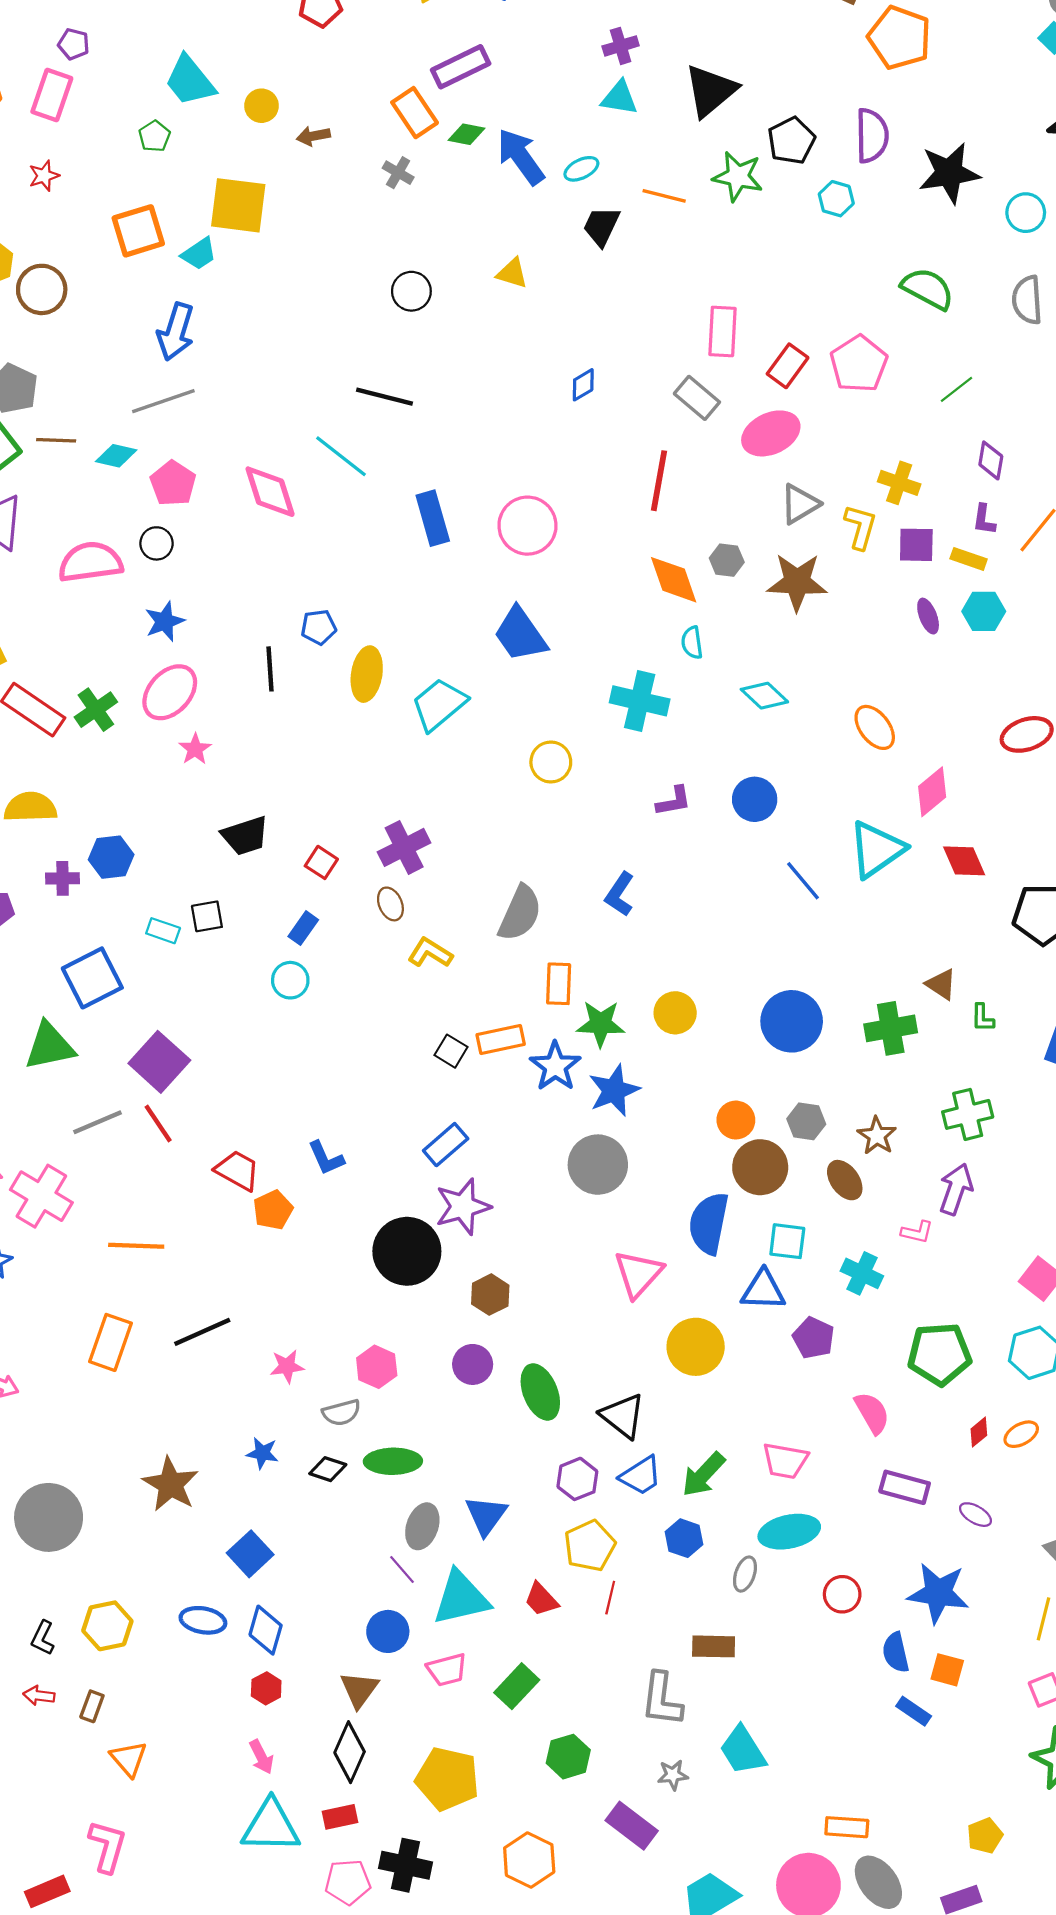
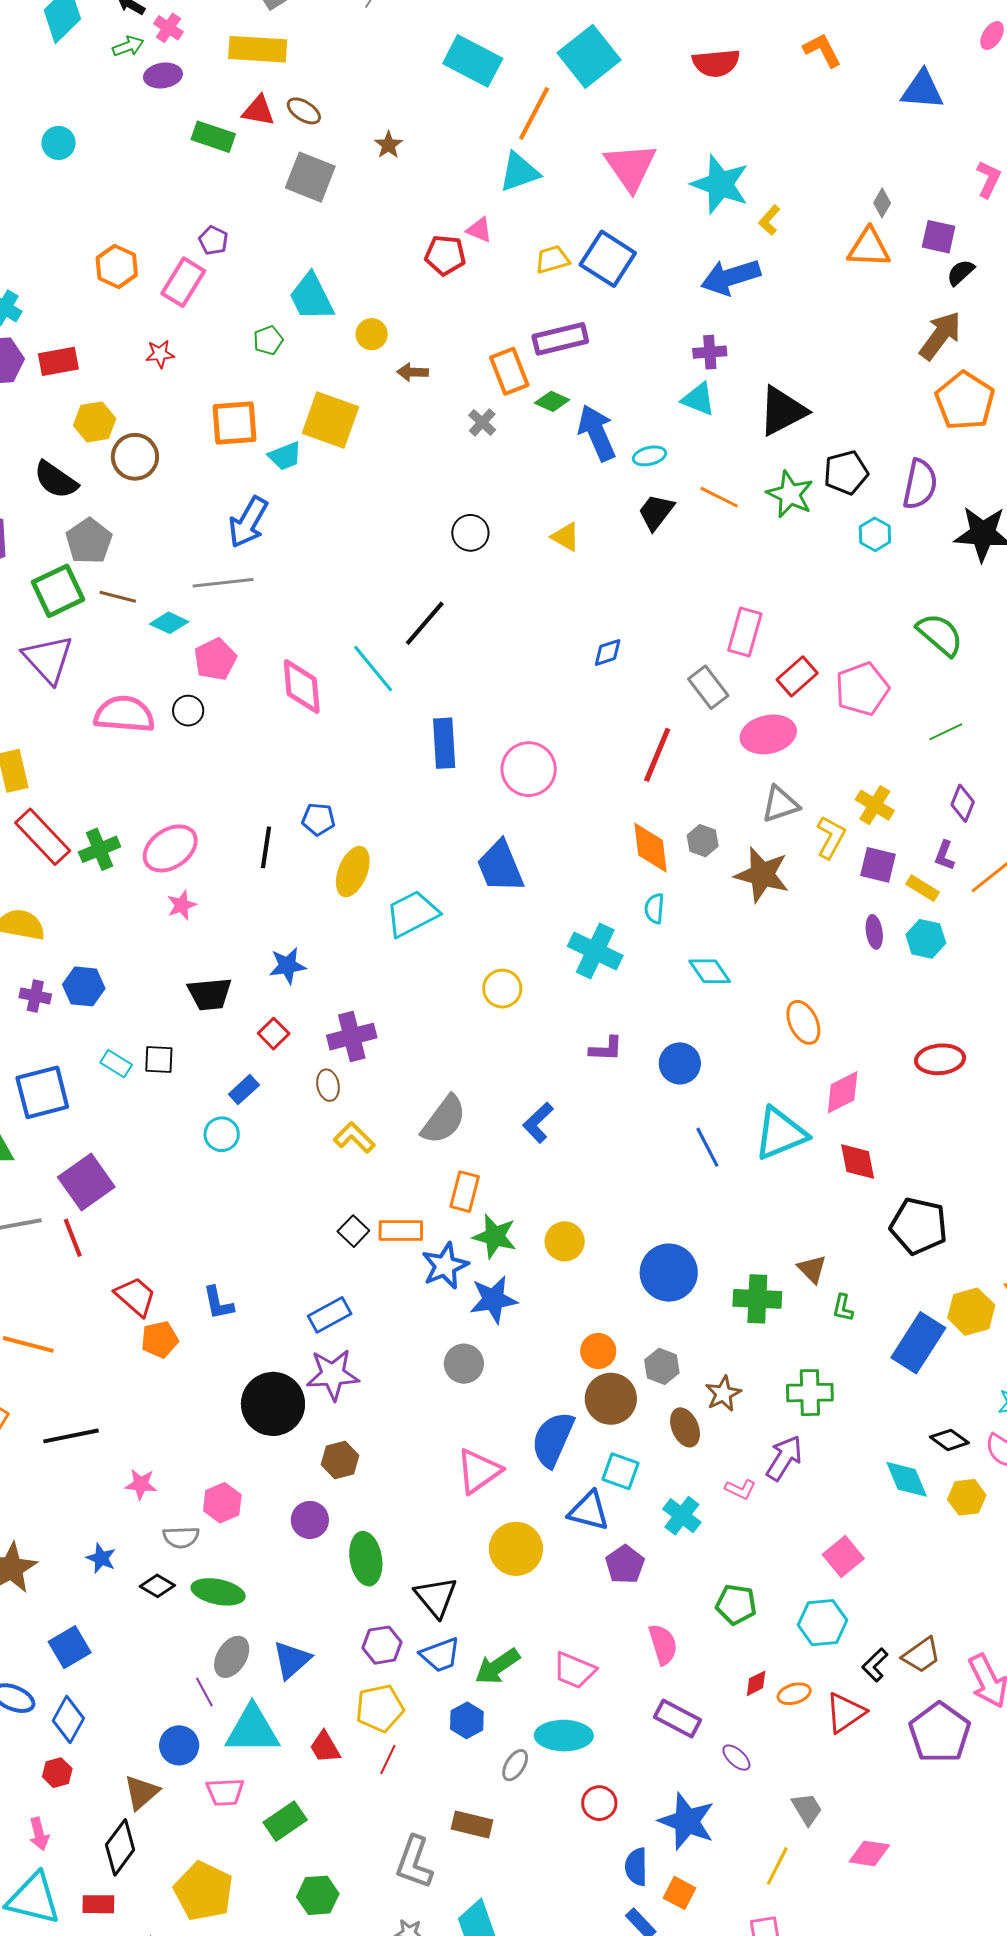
black line: (384, 397) -> (425, 623), turned -76
blue star: (165, 621) -> (287, 966), moved
gray circle: (598, 1165) -> (464, 1364), size x0.7
green pentagon: (939, 1354) -> (736, 1604), size x0.7

